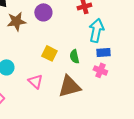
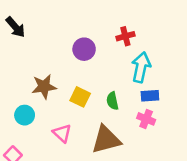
purple circle: (43, 12) -> (84, 49), moved
brown star: (16, 21) -> (44, 87), moved

